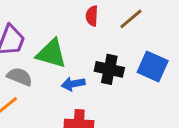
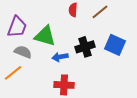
black cross: (109, 69) -> (85, 47), turned -30

